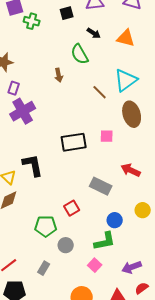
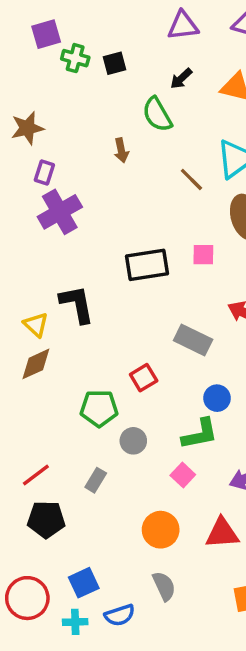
black square: (67, 13) -> (114, 63), moved
black arrow: (94, 33) -> (181, 79), turned 104

